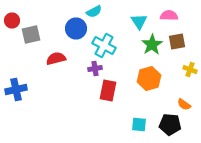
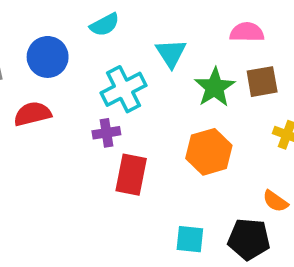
cyan triangle: (139, 22) -> (171, 53), moved
blue circle: (76, 28) -> (48, 57), moved
cyan cross: (104, 46) -> (124, 89), turned 35

